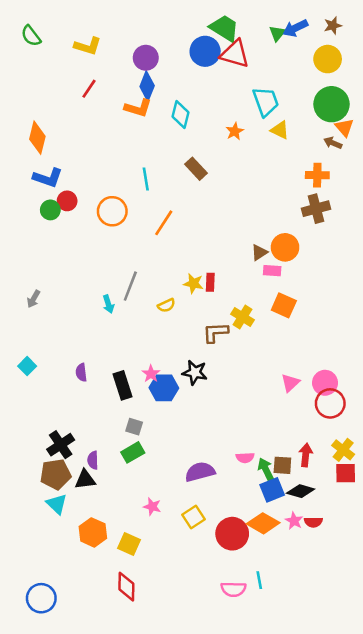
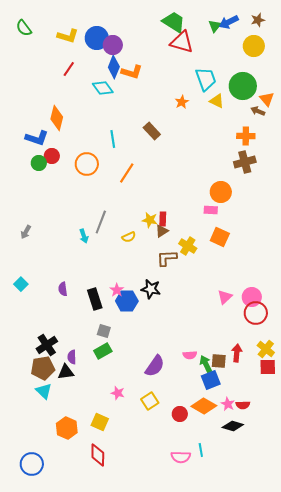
blue circle: (205, 51) -> (97, 38), moved
green circle: (331, 104) -> (243, 86), moved
orange L-shape: (138, 108) -> (132, 72), moved
cyan diamond: (181, 115) -> (103, 88), moved, turned -50
orange diamond: (37, 138) -> (57, 118), moved
brown triangle: (259, 253) -> (162, 231), moved
purple semicircle: (200, 472) -> (155, 366), turned 140
black diamond: (301, 491) -> (233, 426), moved
orange hexagon: (93, 532) -> (67, 428), moved
red circle: (232, 534) -> (180, 414), size x0.6

